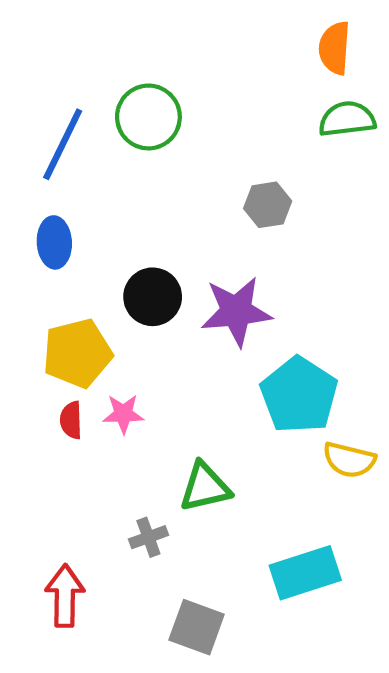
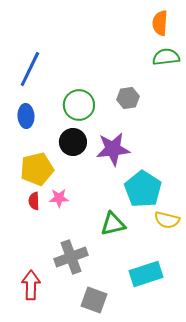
green circle: (148, 117) -> (79, 105), moved
green triangle: (205, 487) -> (113, 224), moved
gray cross: (148, 537) -> (71, 257), size x1.8

